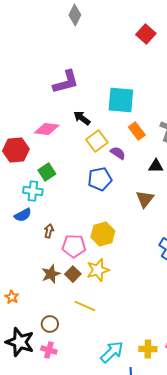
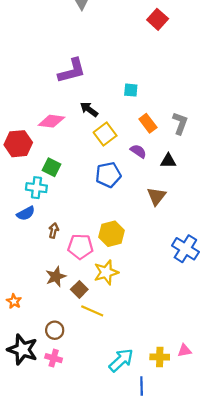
cyan square: (121, 100) -> (131, 90), size x0.5
purple semicircle: (118, 153) -> (138, 151), moved
green square: (47, 172) -> (51, 167), turned -30
brown square: (73, 274) -> (79, 289), moved

